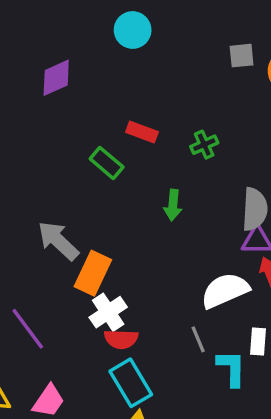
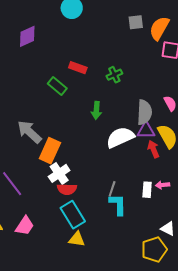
white semicircle: (225, 290) -> (120, 137), moved
gray line: (198, 339) -> (112, 189), turned 42
cyan L-shape: (231, 368) -> (118, 204), moved

